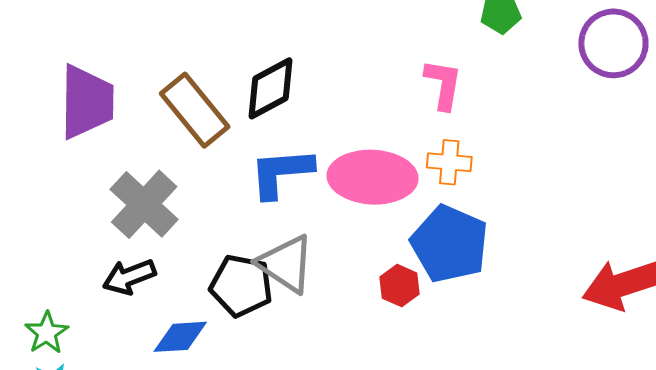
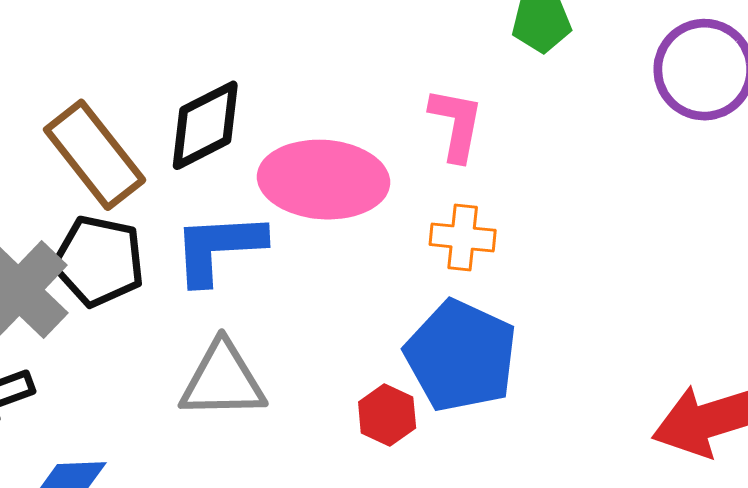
pink ellipse: (373, 177) -> (324, 180), moved
gray triangle: (286, 264) -> (223, 380), turned -36
black pentagon: (241, 286) -> (99, 261), moved

